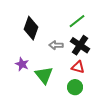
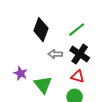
black diamond: (31, 28) -> (41, 30), moved

